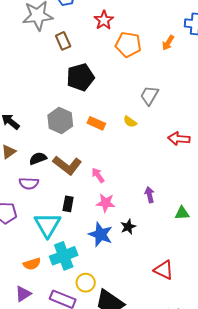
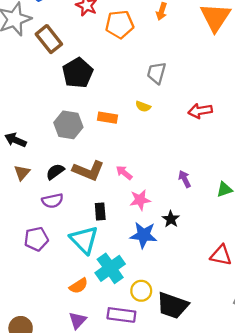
brown rectangle: (63, 41) -> (49, 39), size x1.4

